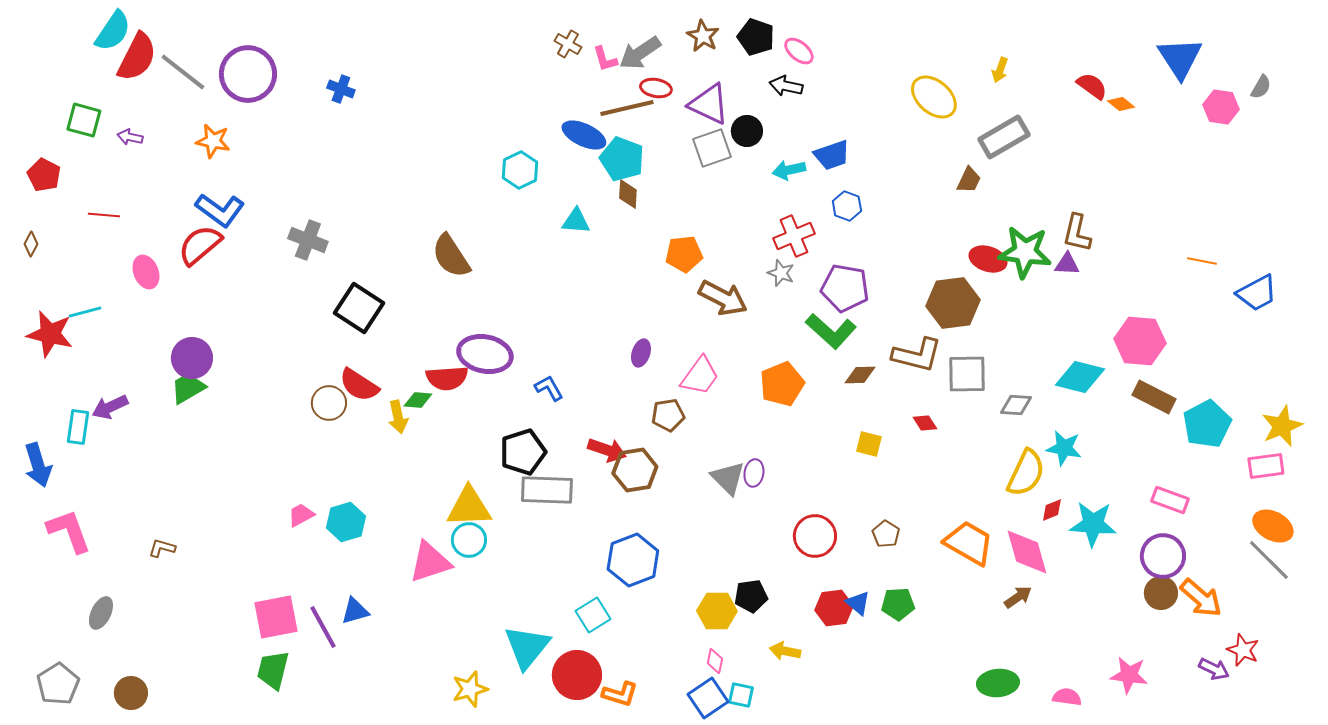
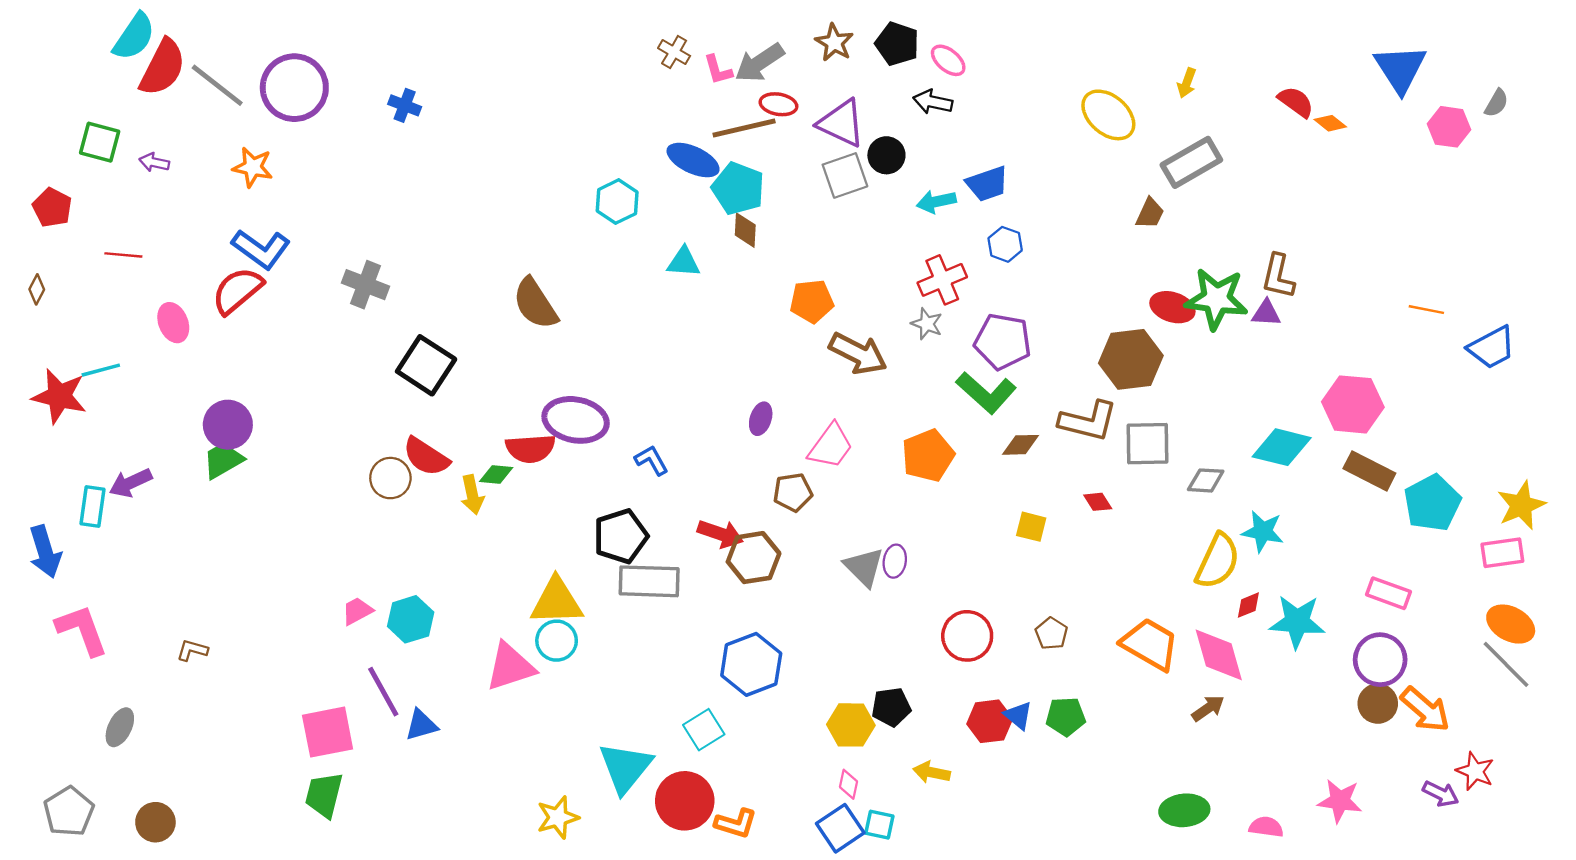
purple line: (323, 627) -> (383, 692), moved

